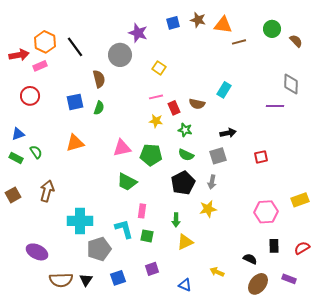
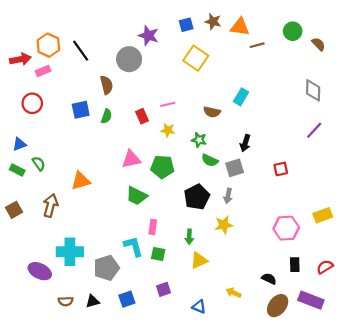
yellow square: (159, 68) -> (196, 58), moved, size x1.6
purple line: (275, 106) -> (314, 130), moved, turned -48
red rectangle: (174, 108) -> (142, 116), moved
black arrow: (228, 133) -> (245, 143), turned 119
orange triangle: (75, 143) -> (81, 181), moved
green semicircle: (186, 155) -> (210, 160), moved
cyan cross: (80, 221) -> (70, 252), moved
purple rectangle: (289, 279) -> (311, 300), size x1.6
brown semicircle: (61, 280) -> (66, 301), size x0.6
black triangle: (86, 280) -> (92, 301), turned 40

